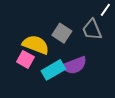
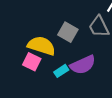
cyan rectangle: (53, 70) -> (61, 71), size x0.6

